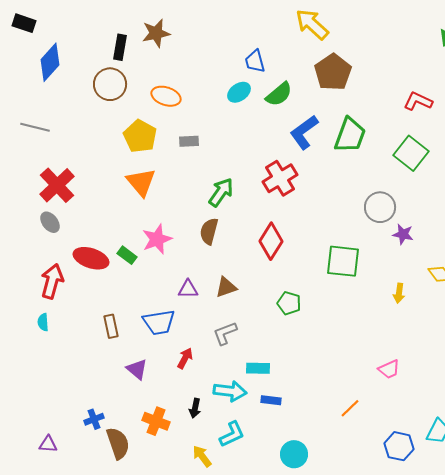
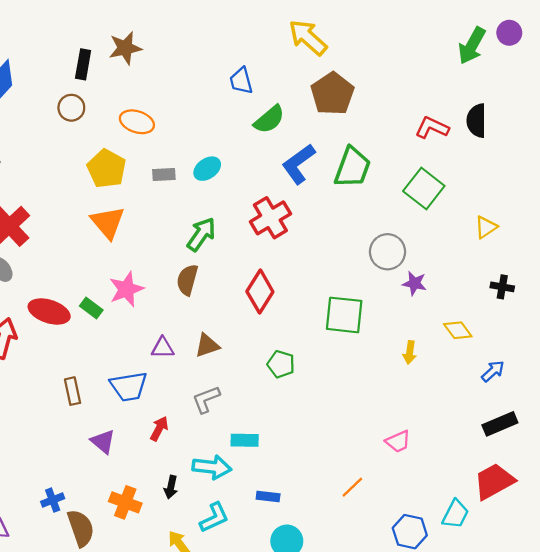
brown circle: (110, 84) -> (71, 108), size x0.7
cyan ellipse: (239, 92) -> (207, 169), moved
blue rectangle: (271, 400) -> (268, 496), moved

